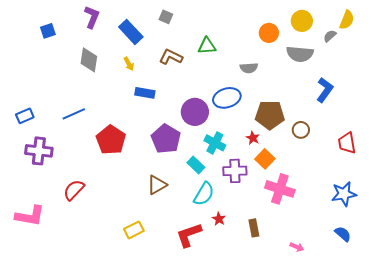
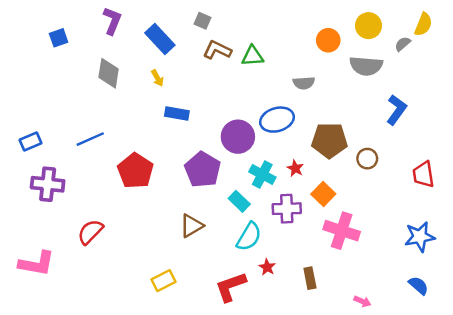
brown L-shape: (171, 57) -> (217, 50), moved
red star: (253, 138) -> (295, 168), moved

